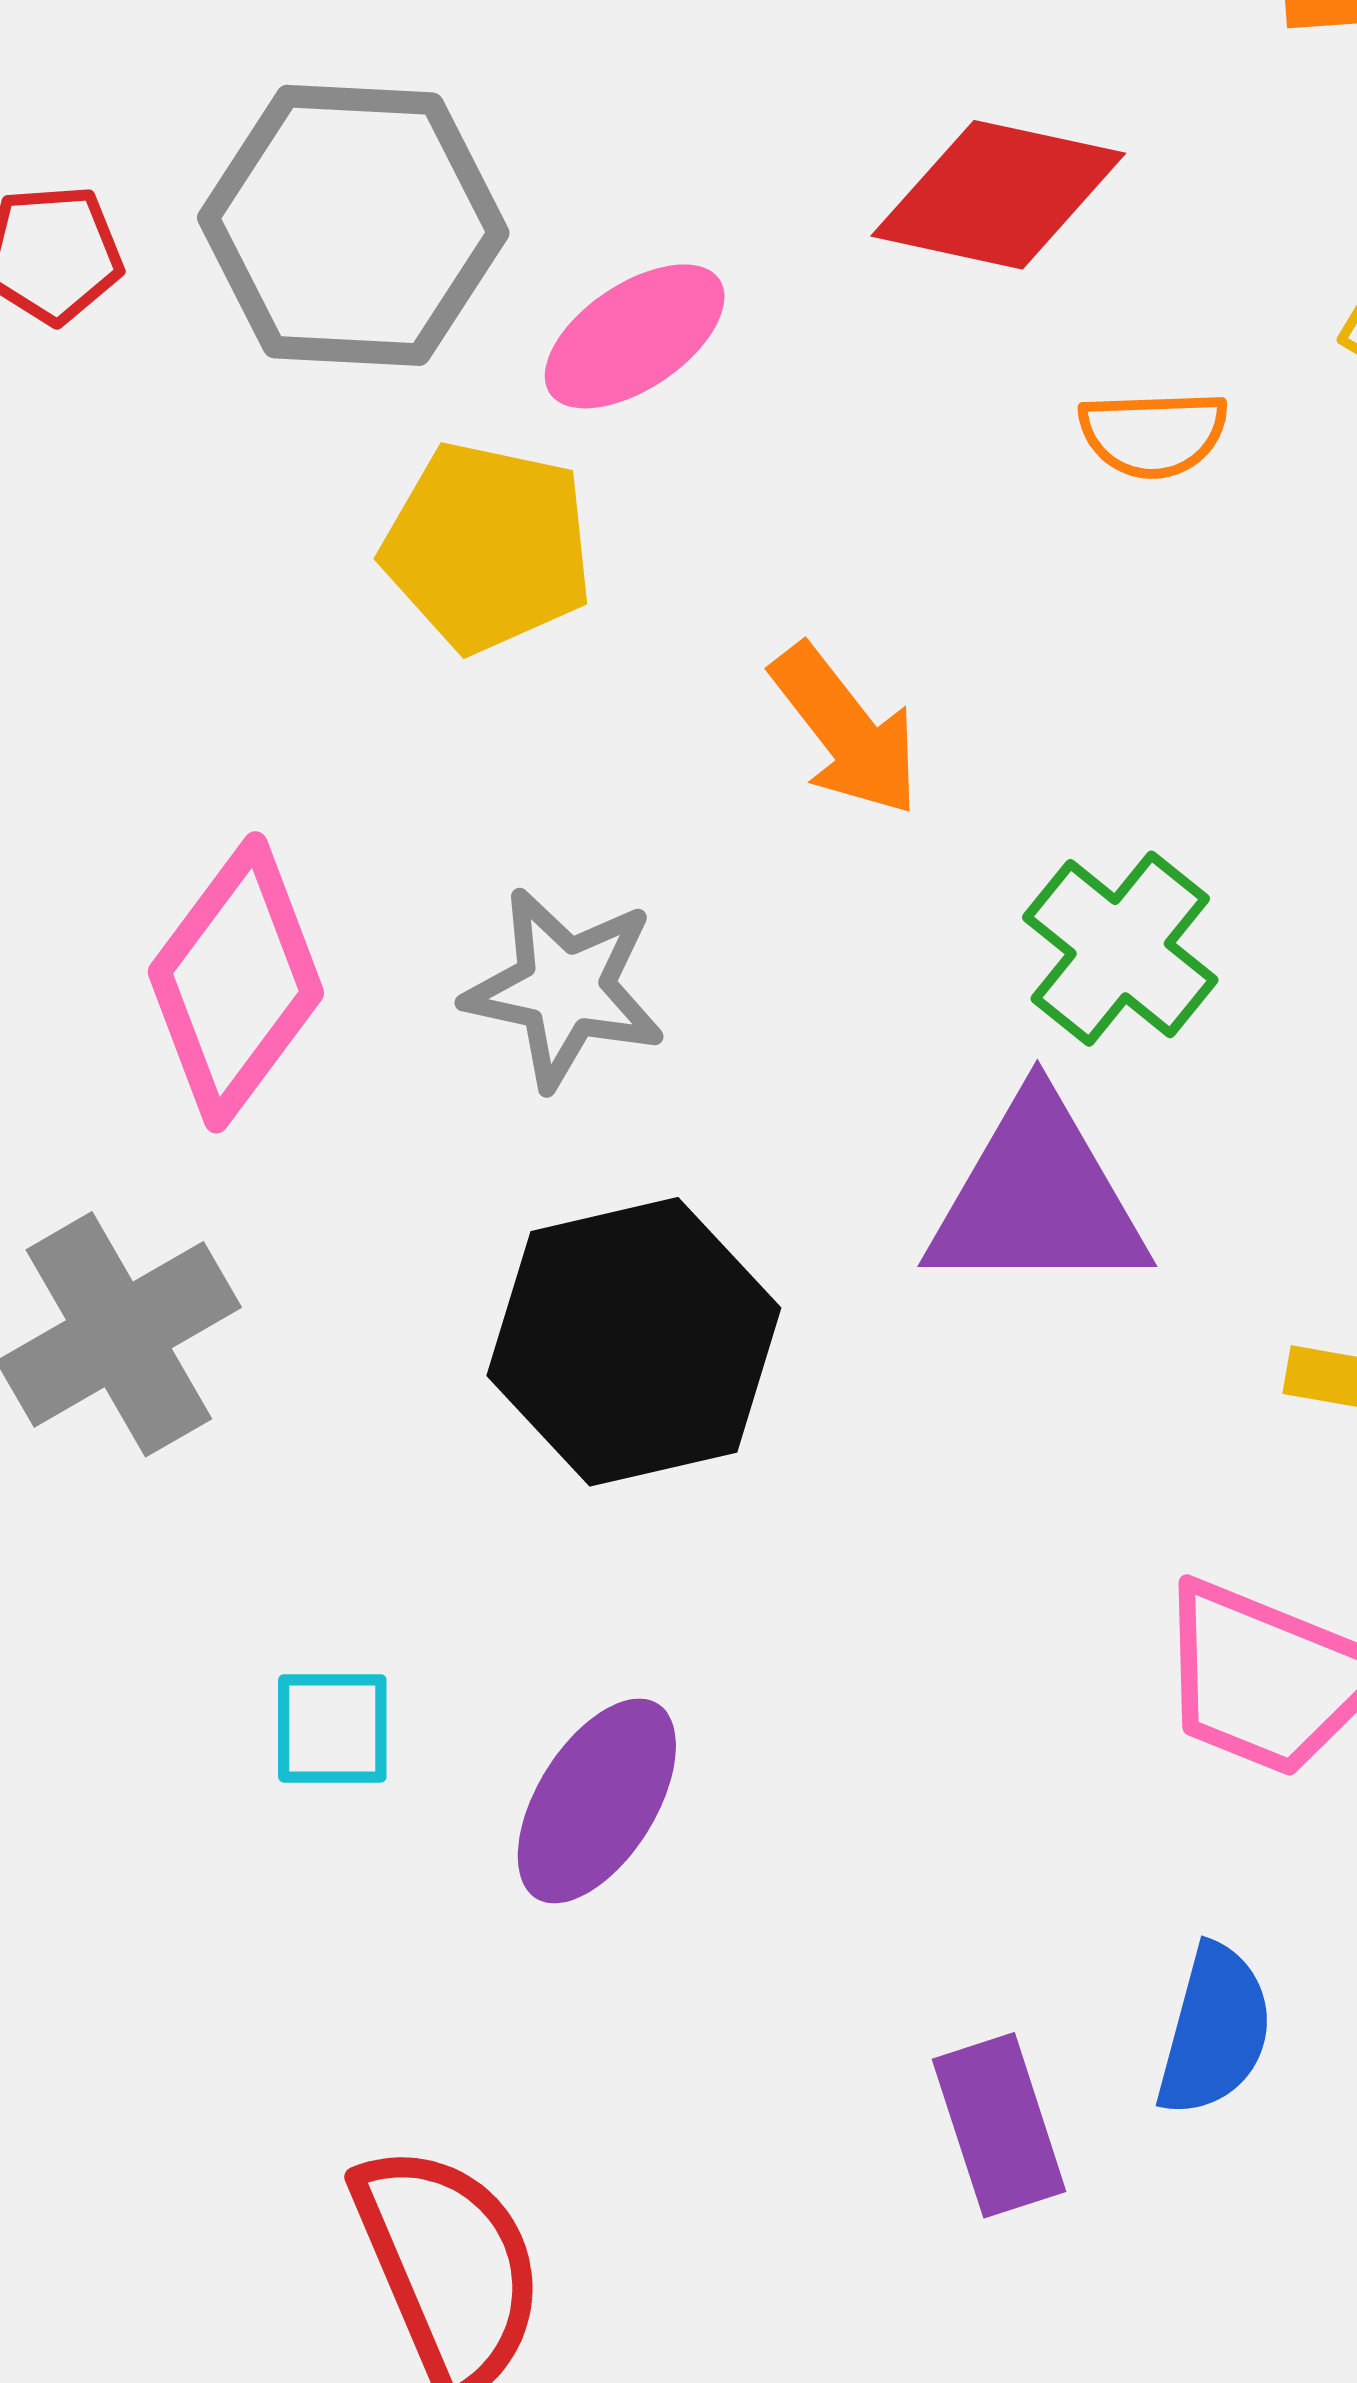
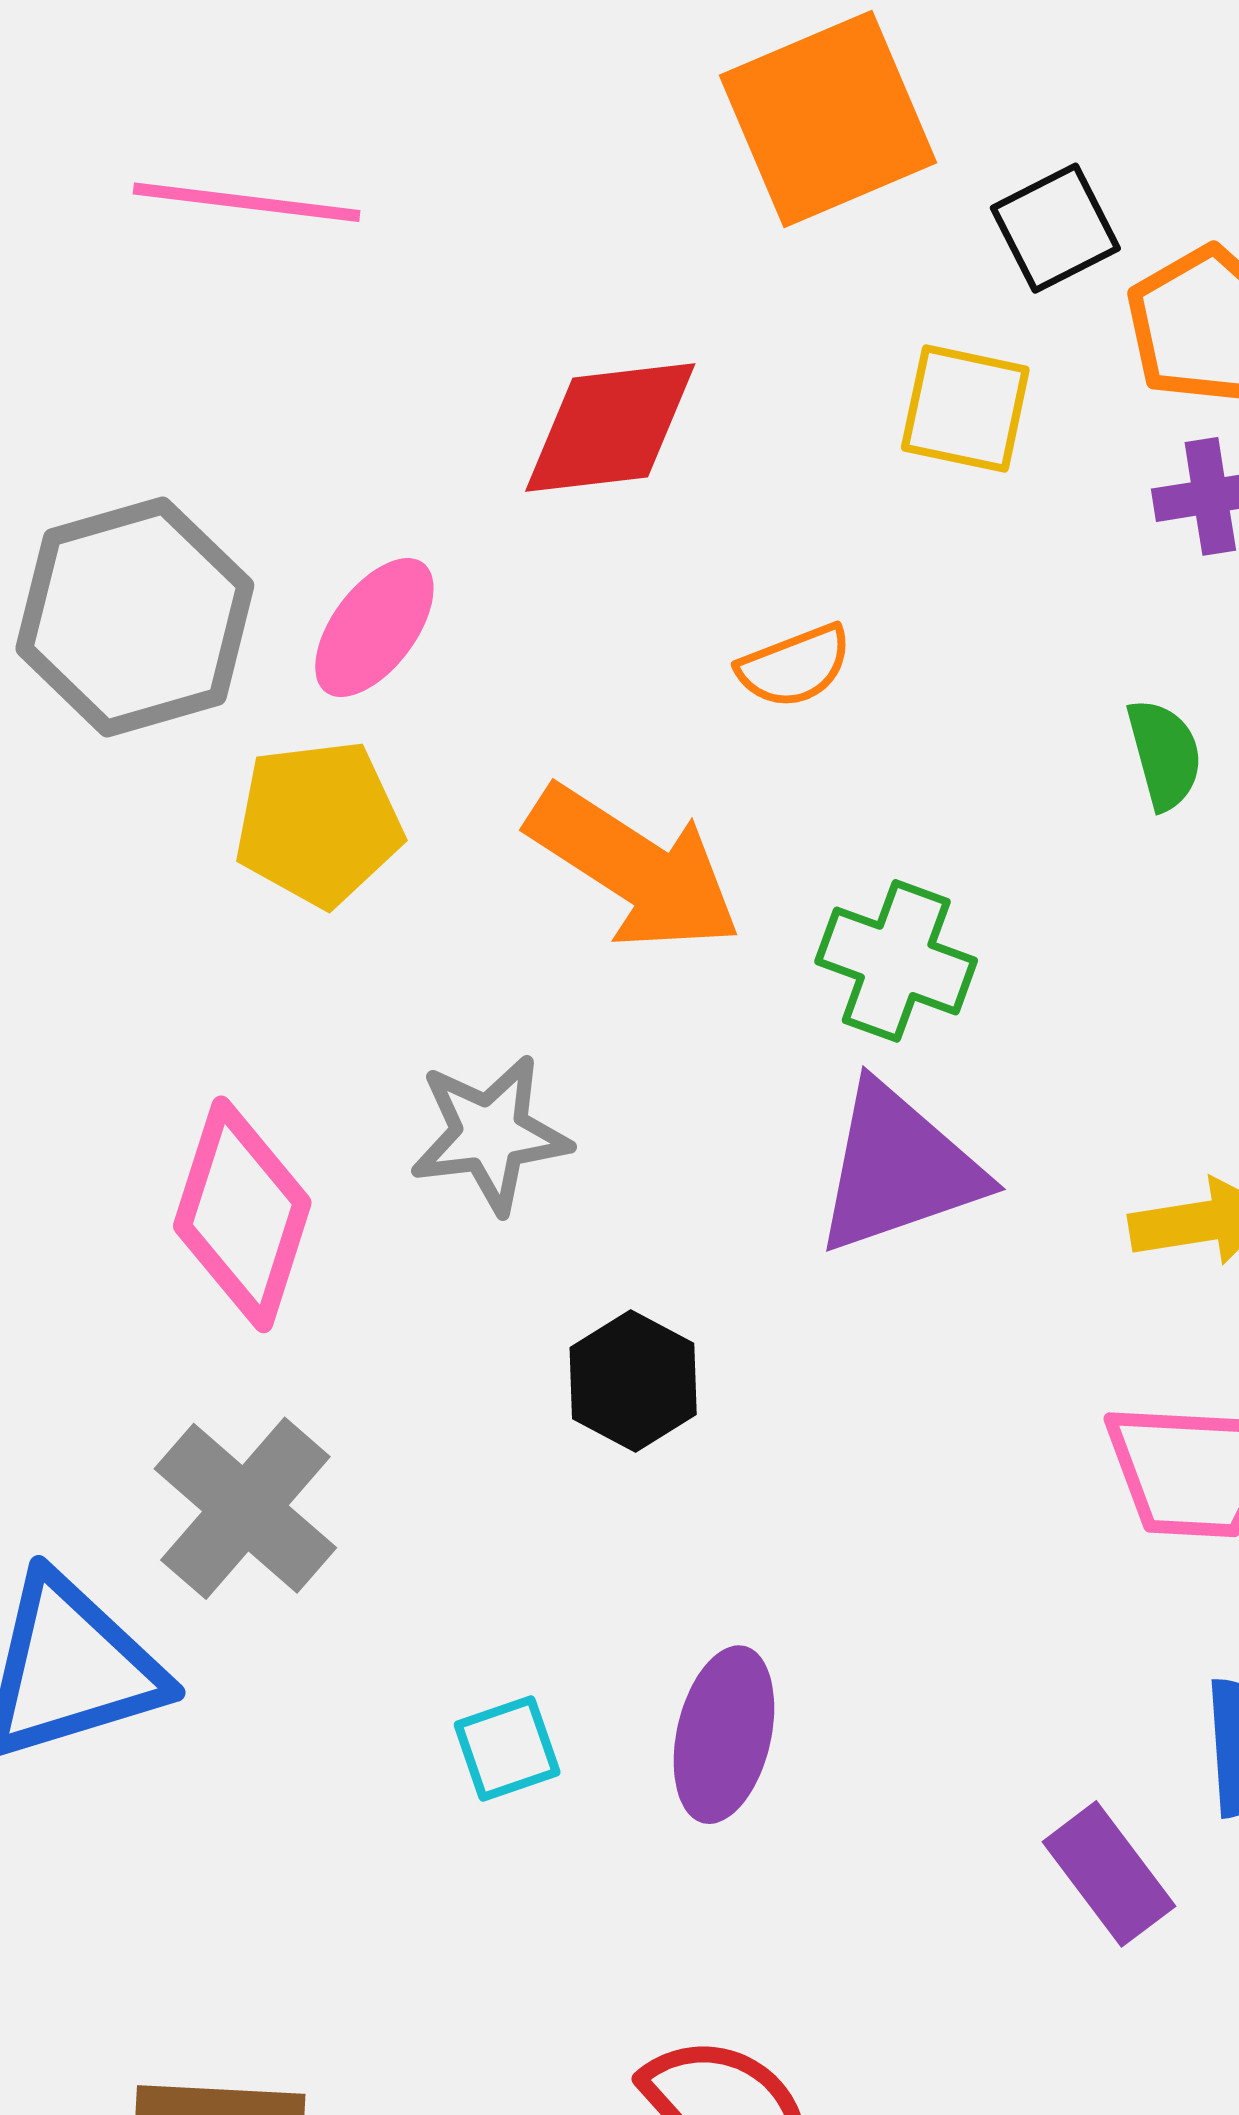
orange semicircle: (1153, 434) -> (794, 666), moved
orange arrow: (846, 730) -> (634, 868), size x1.5
black hexagon: (634, 1342) -> (633, 1381), size x0.6

